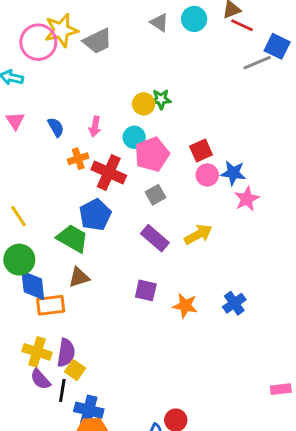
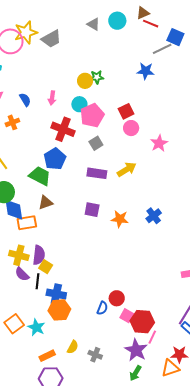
orange cross: (78, 159) -> (12, 122), moved
blue star: (233, 173) -> (146, 71), moved
purple rectangle: (155, 238) -> (97, 173), turned -30

